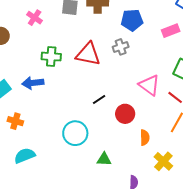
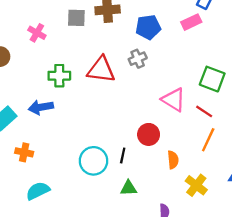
pink rectangle: (171, 31) -> (191, 22), moved
black line: (99, 99) -> (123, 155), moved, turned -40

